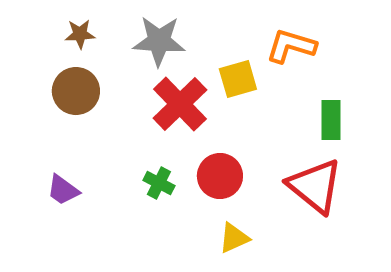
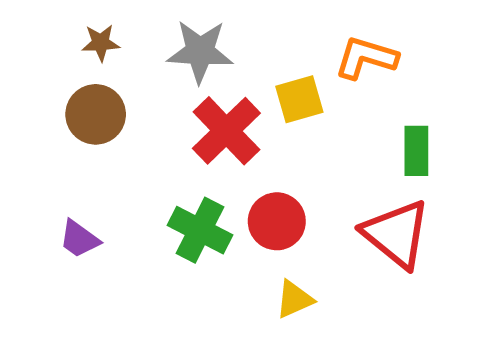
green cross: (159, 183) -> (200, 230), size x1.6

